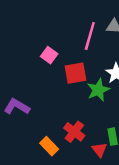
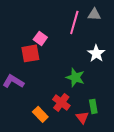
red square: (75, 73) -> (30, 53), moved
green star: (98, 90) -> (75, 77), moved, turned -30

